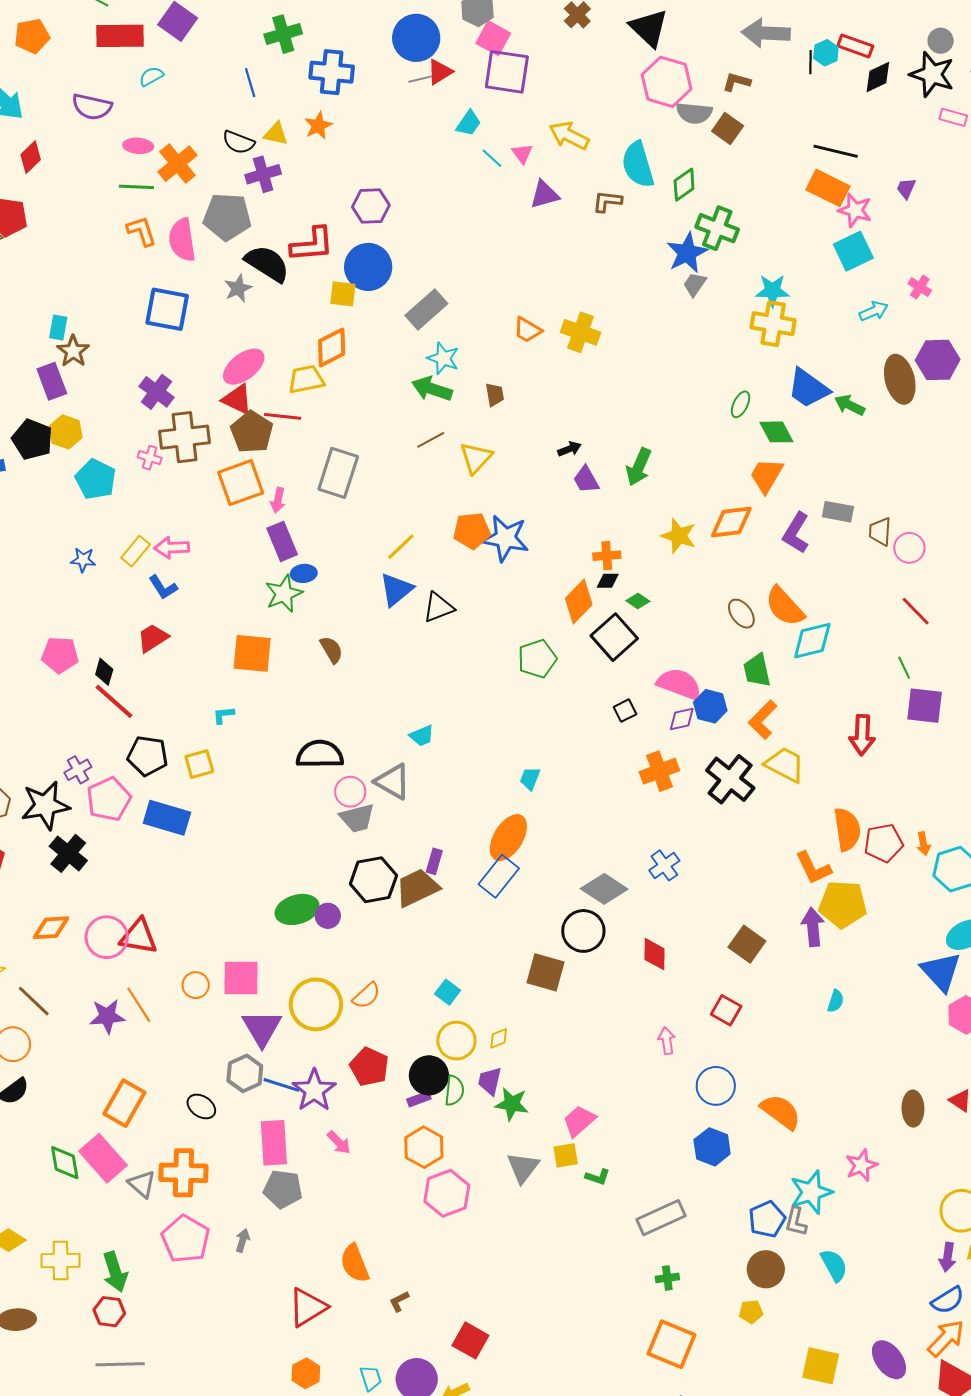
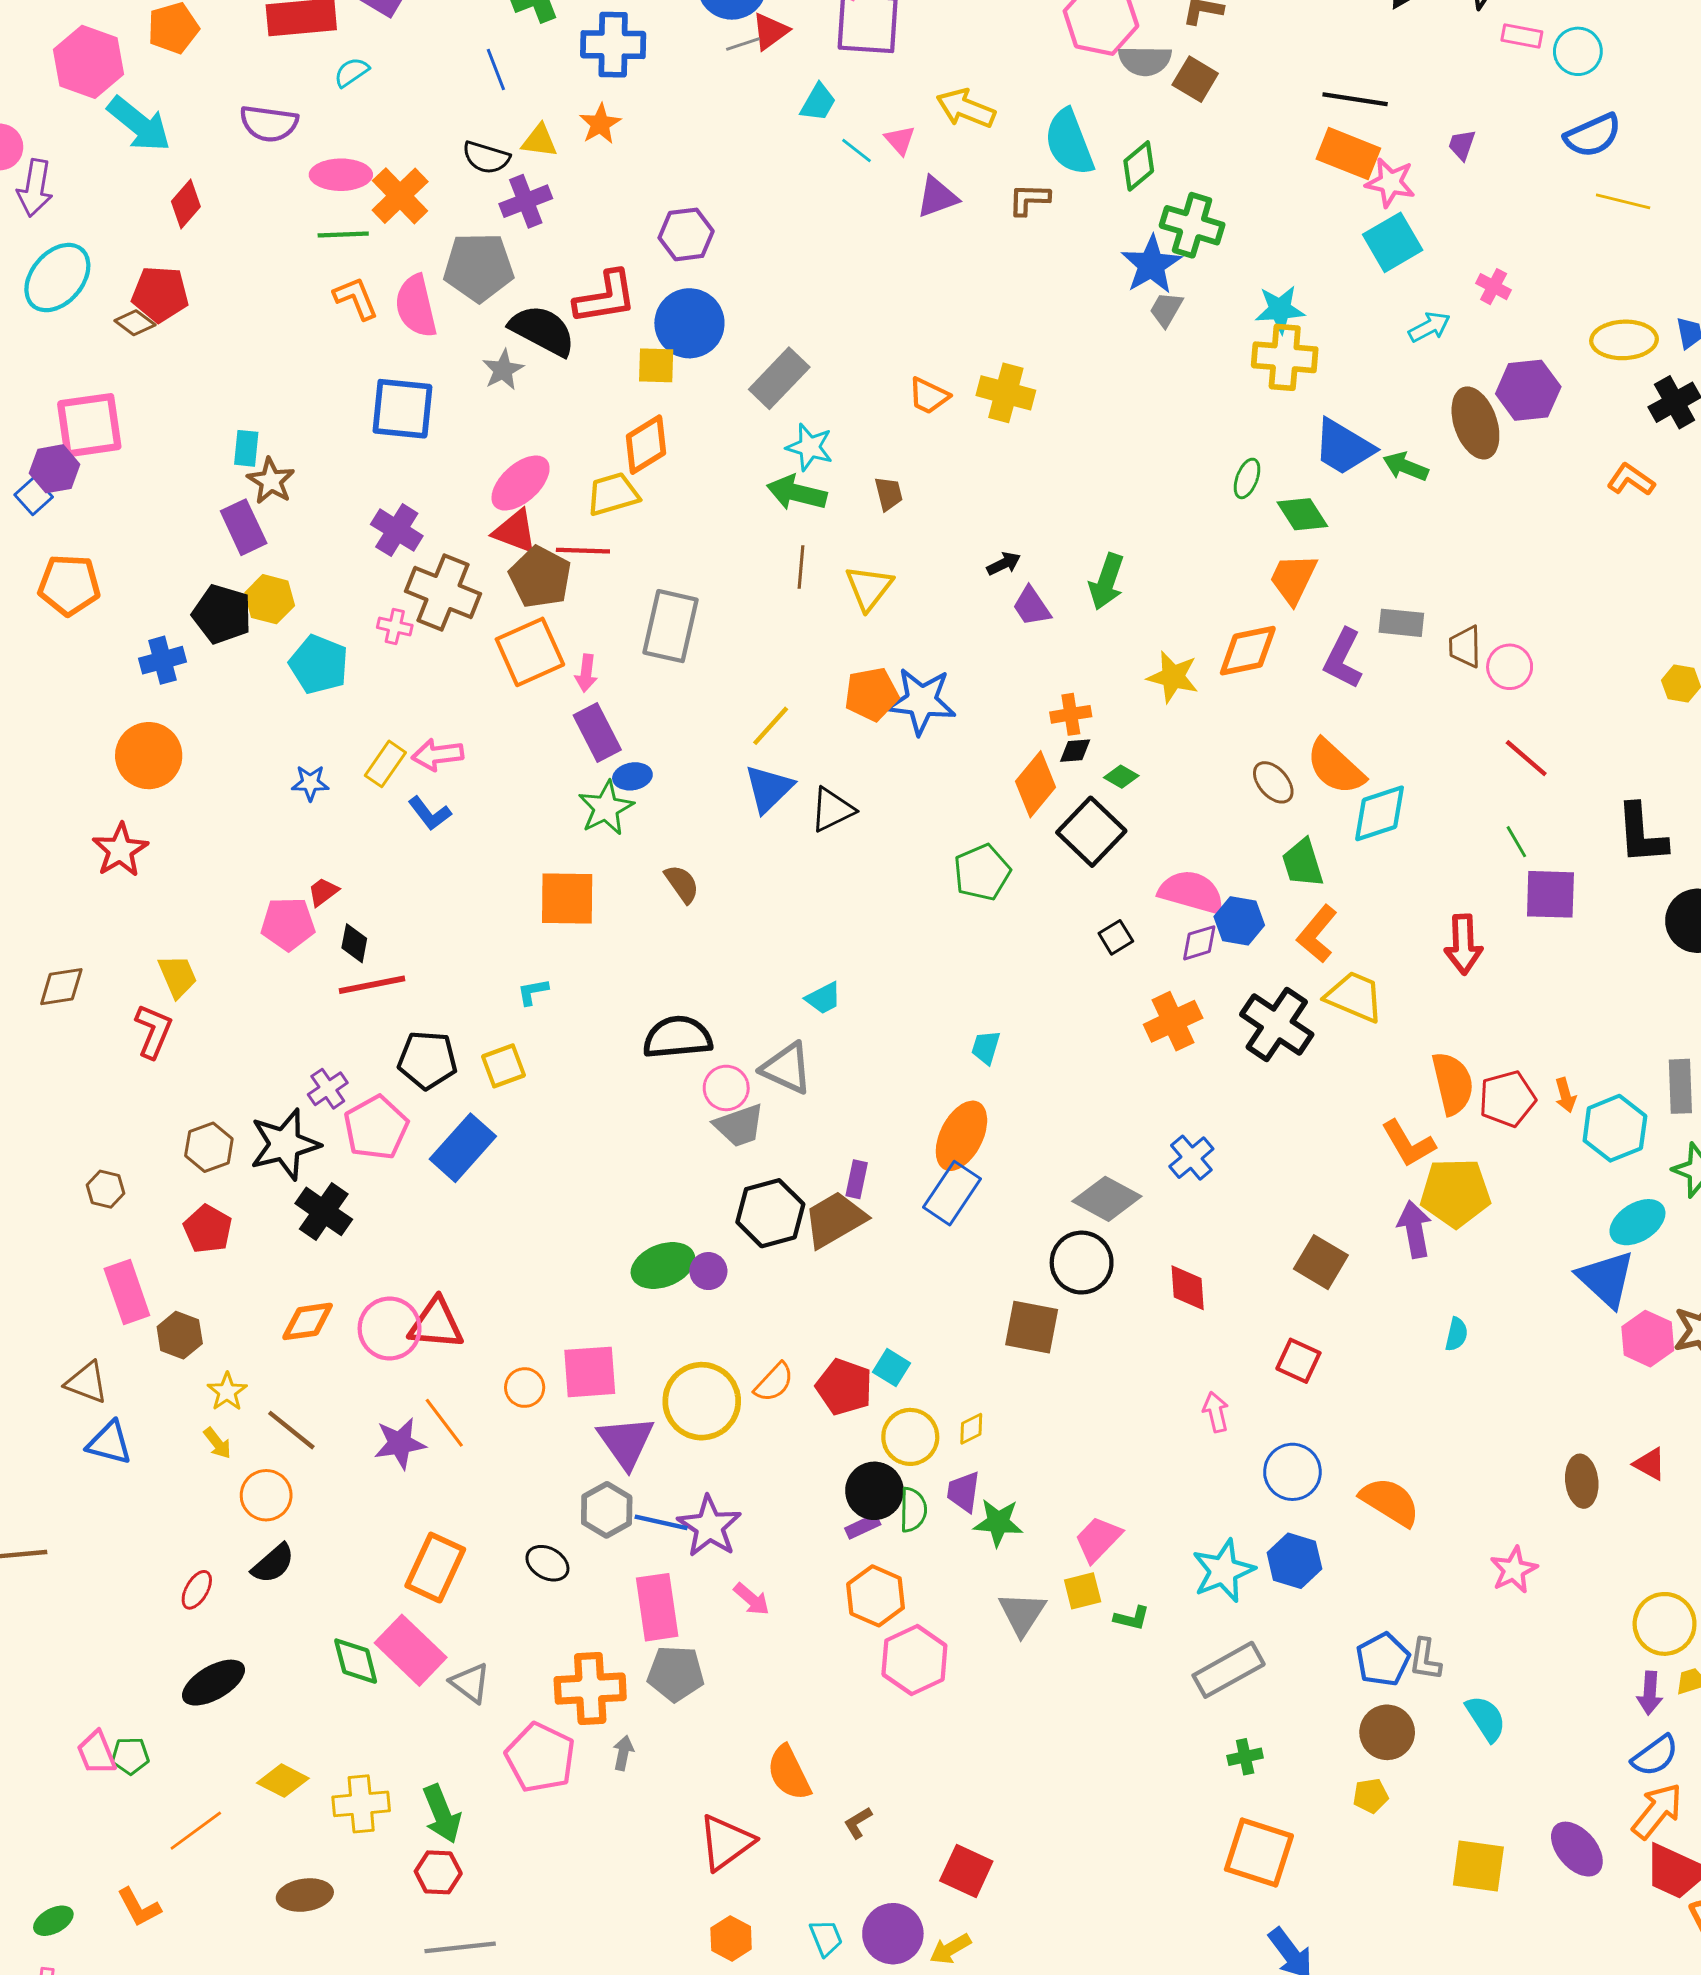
pink ellipse: (138, 146) -> (341, 175), size x1.4
brown cross: (185, 437) -> (443, 592), turned 33
brown line: (431, 440) -> (801, 567), turned -52
red trapezoid: (153, 638) -> (323, 892), moved, size x0.7
red line: (114, 701) -> (372, 985), turned -48
blue rectangle: (167, 818) -> (463, 1148), turned -60
red pentagon: (369, 1067) -> (844, 1387), moved
orange cross: (183, 1173) -> (590, 1689), moved
cyan star: (811, 1192) -> (1223, 1571), moved

